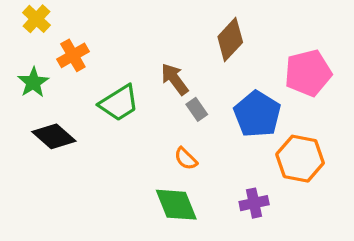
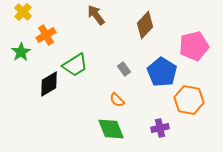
brown arrow: (175, 79) -> (96, 15), moved
black diamond: (54, 136) -> (49, 84), moved, turned -72

